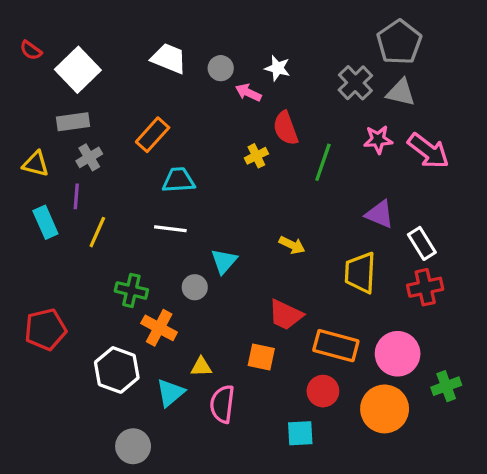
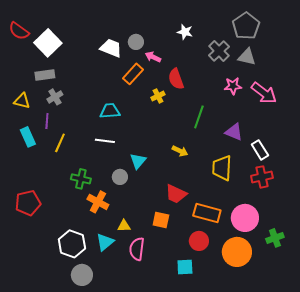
red semicircle: (31, 50) -> (19, 31), size x1.5
white trapezoid: (169, 58) -> (111, 48), moved
white star: (277, 68) -> (185, 32), moved
orange rectangle: (153, 135) -> (133, 74), moved
green line: (323, 162) -> (199, 117), moved
white hexagon: (117, 370) -> (72, 244), moved

